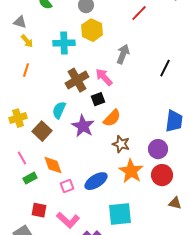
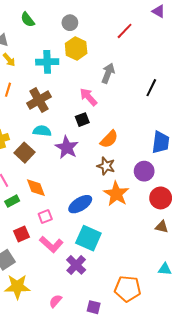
brown cross: (77, 80) -> (39, 100), moved
cyan semicircle: (59, 110) -> (42, 131), turned 72
orange semicircle: (112, 118) -> (109, 139), moved
red circle: (162, 175) -> (161, 198), moved
pink square: (67, 186) -> (45, 217), moved
red square: (39, 210) -> (21, 234), turned -35
cyan square: (120, 214) -> (88, 238), moved, turned 30

